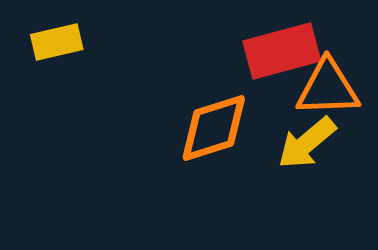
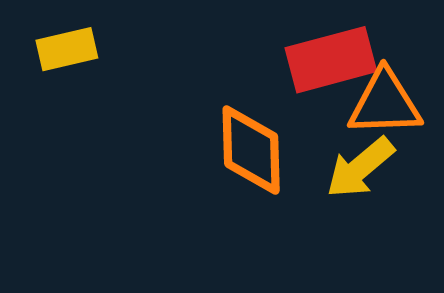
orange diamond: (214, 128) -> (251, 150), turned -74

